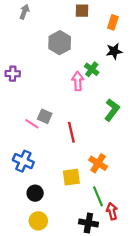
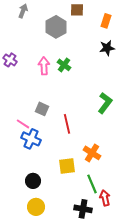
gray hexagon: (60, 43) -> (56, 27), moved
green cross: (92, 69) -> (64, 65), moved
purple cross: (13, 74) -> (10, 60), moved, turned 32
pink arrow: (78, 81) -> (44, 66), moved
pink line: (32, 124) -> (23, 124), moved
blue cross: (23, 161) -> (31, 139), moved

